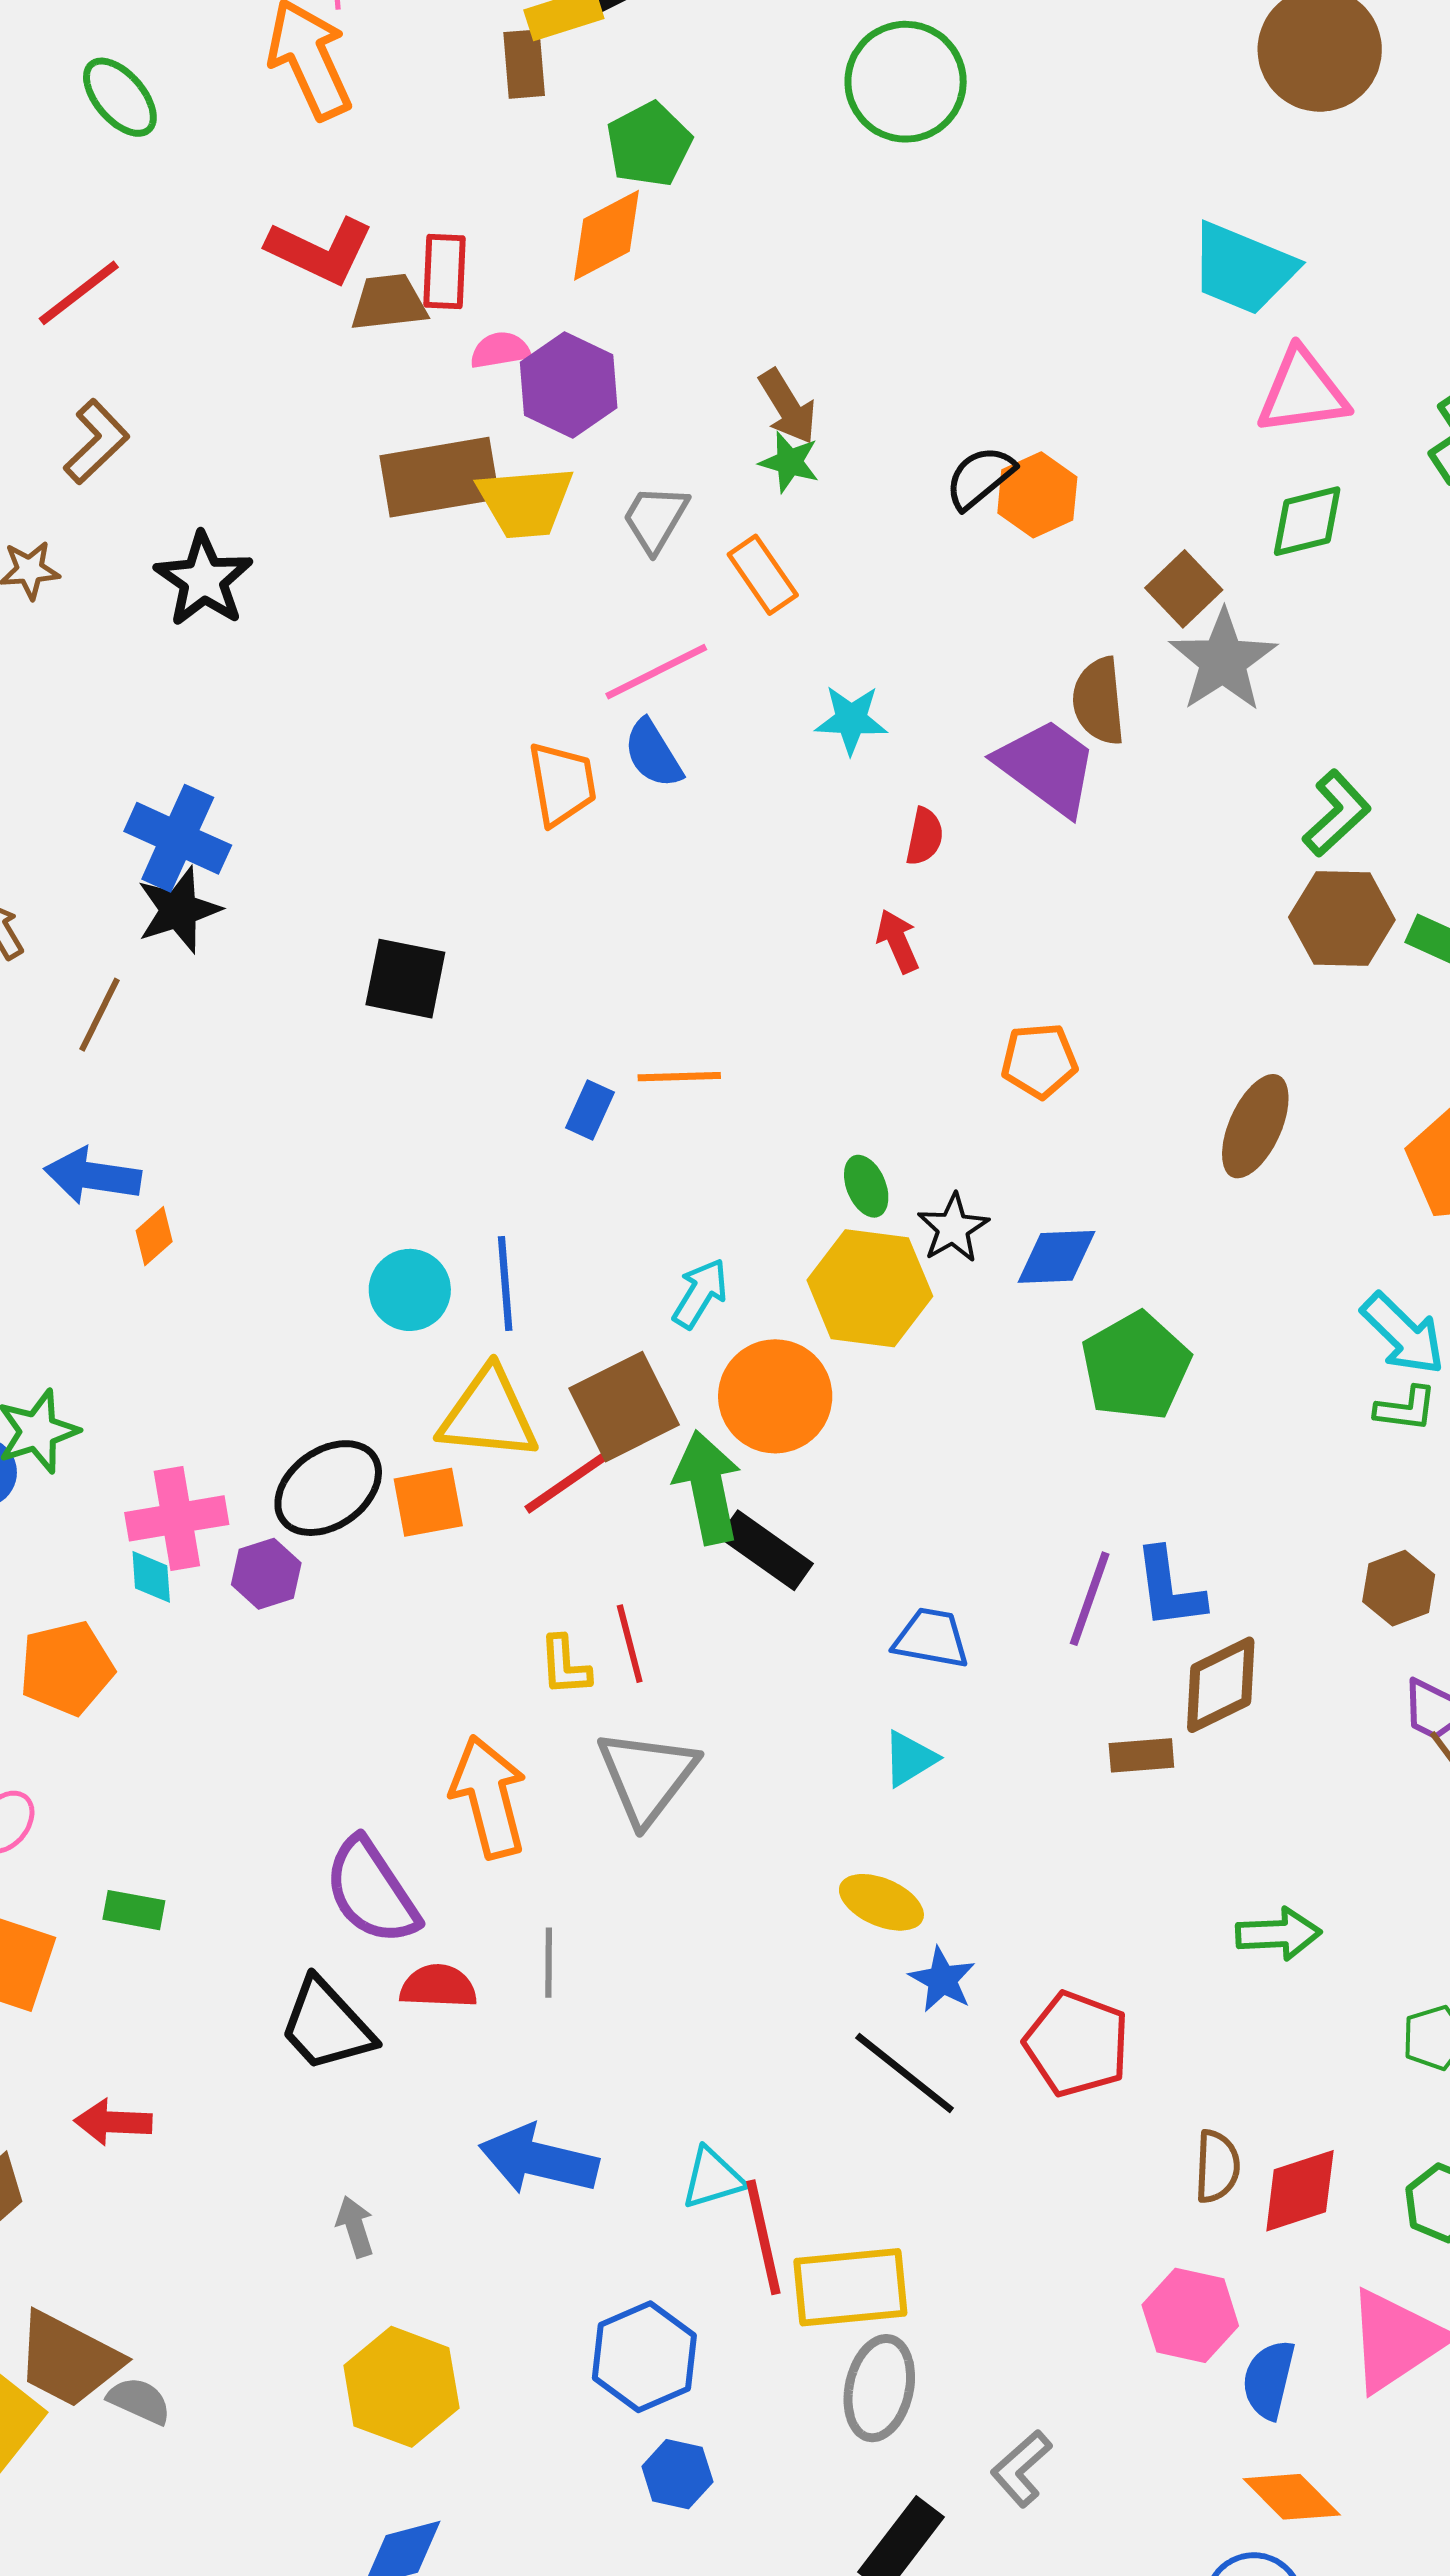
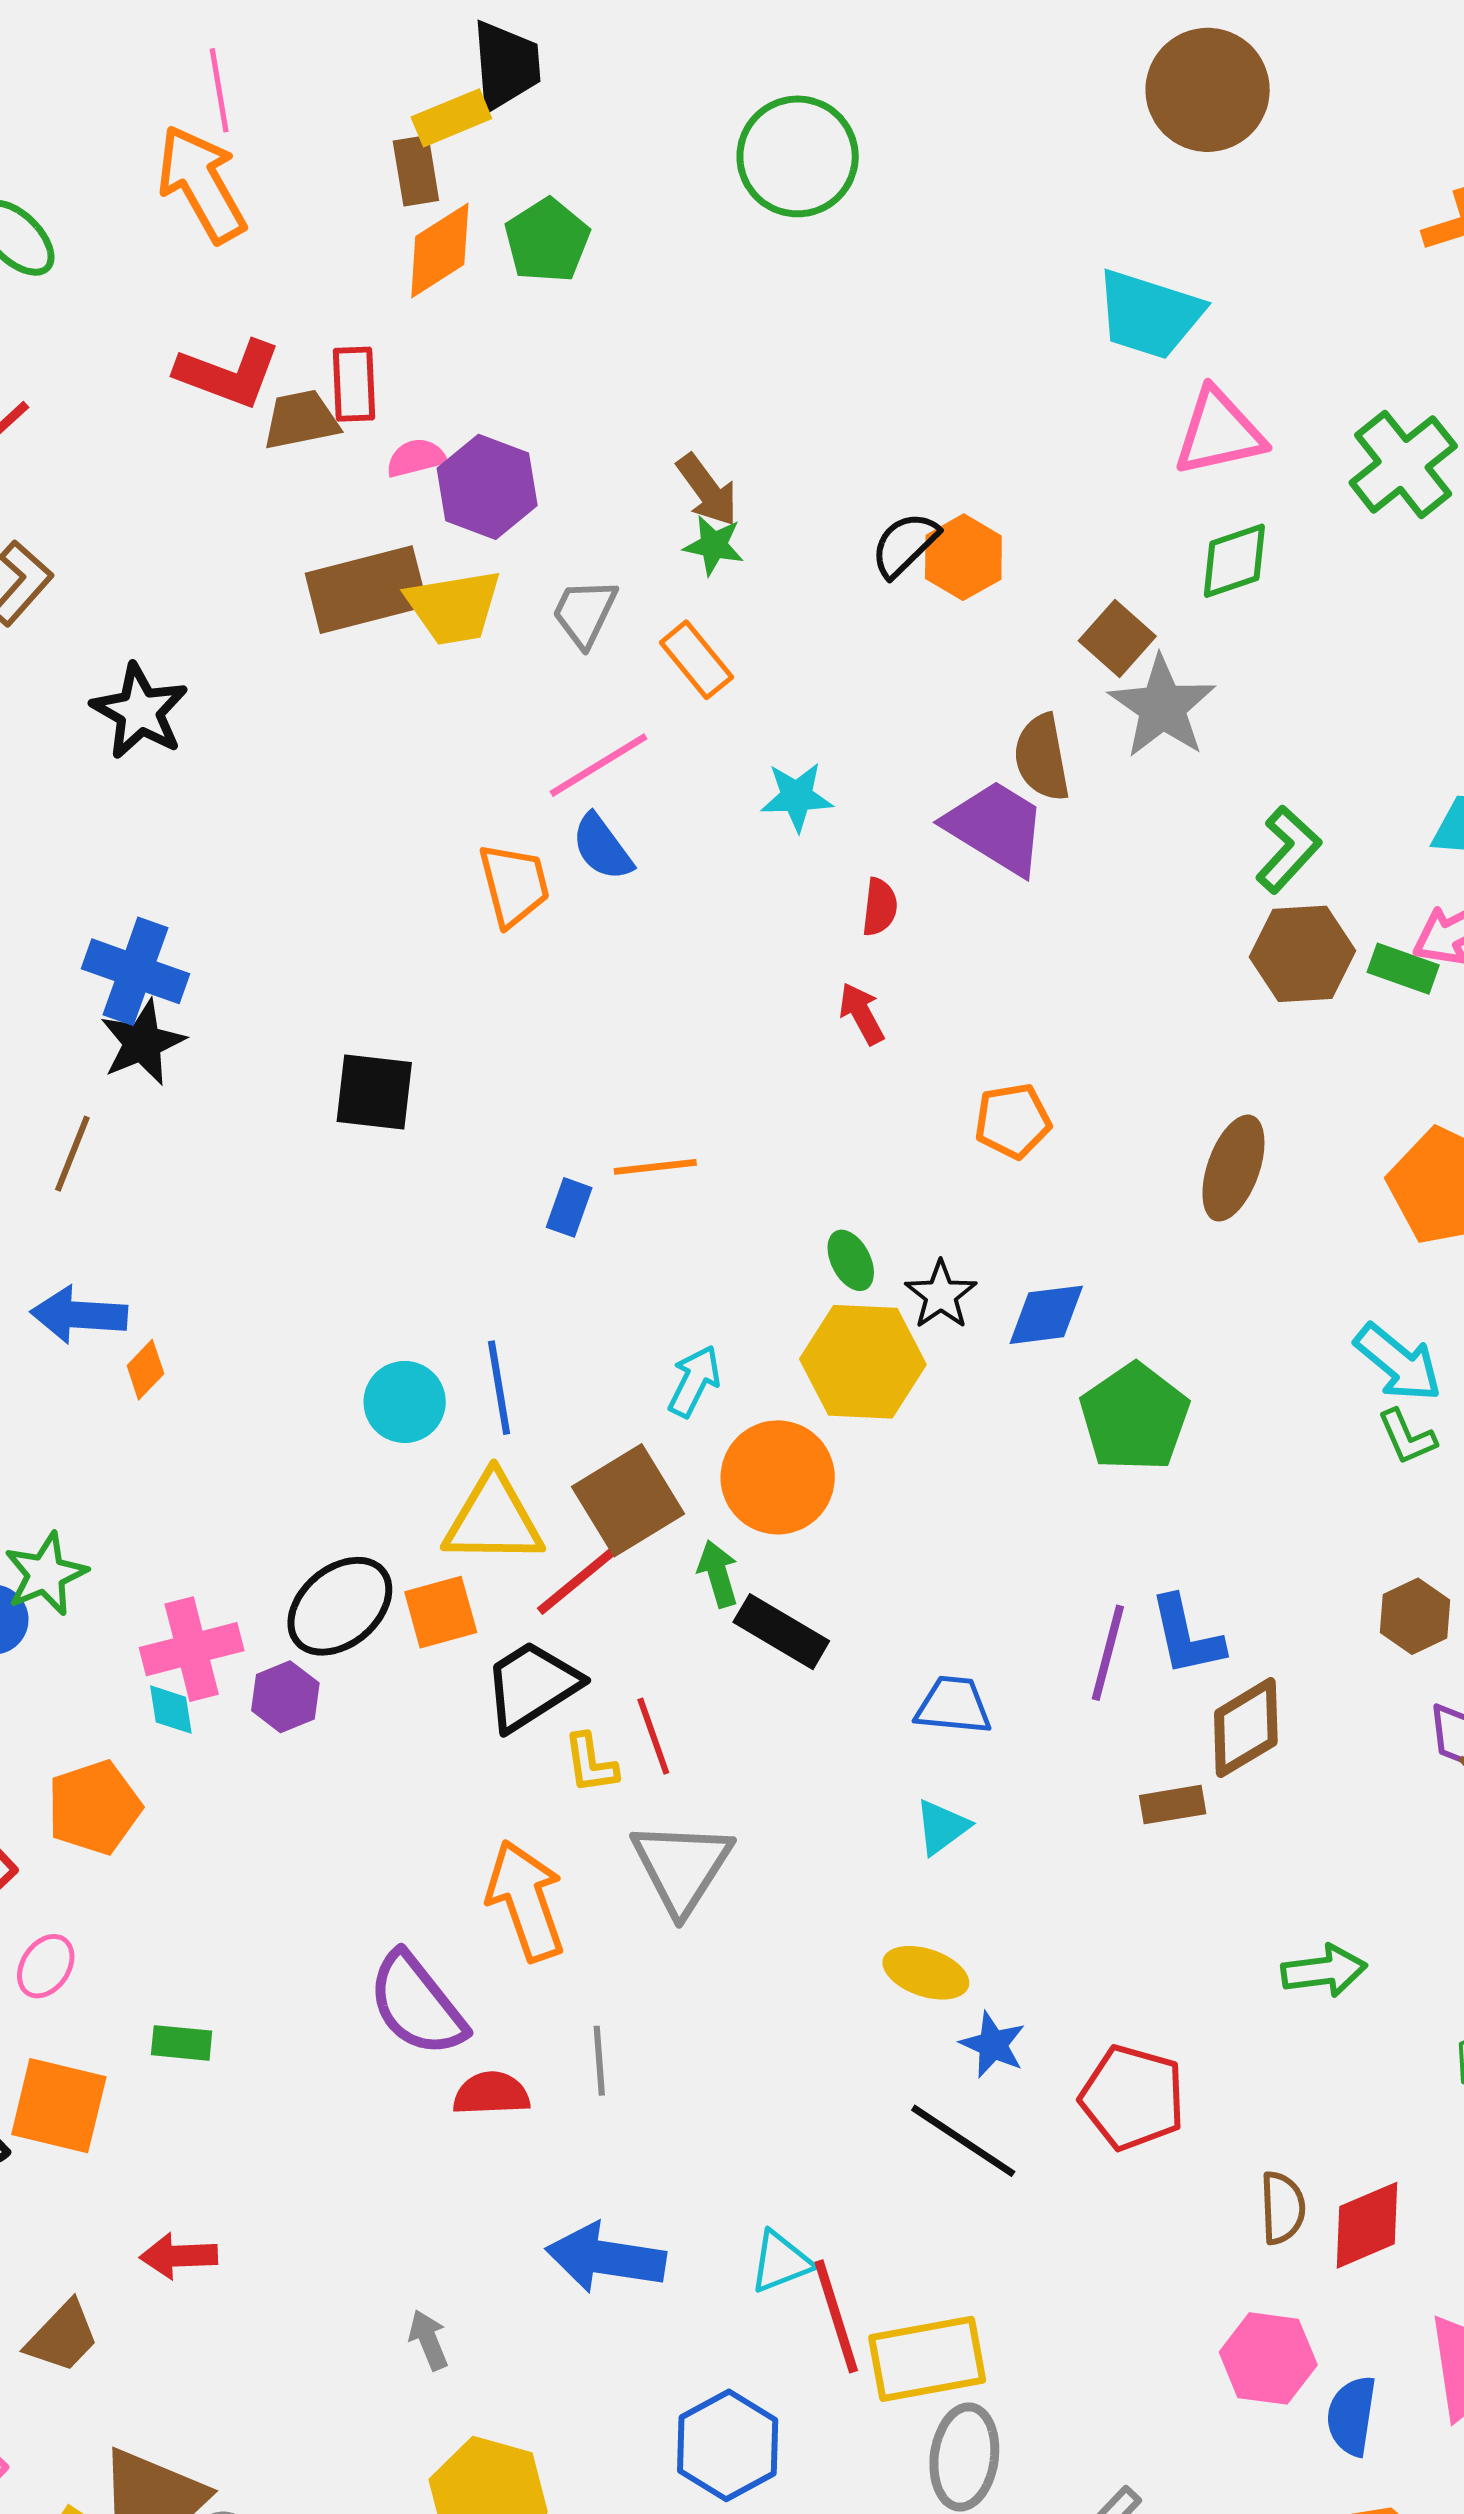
orange diamond: (607, 235) -> (440, 250), moved
green L-shape: (1406, 1409) -> (1407, 1437), turned 64
green arrow: (708, 1487) -> (718, 1574), size x0.6
black trapezoid: (326, 2025) -> (532, 1686), moved, turned 105

